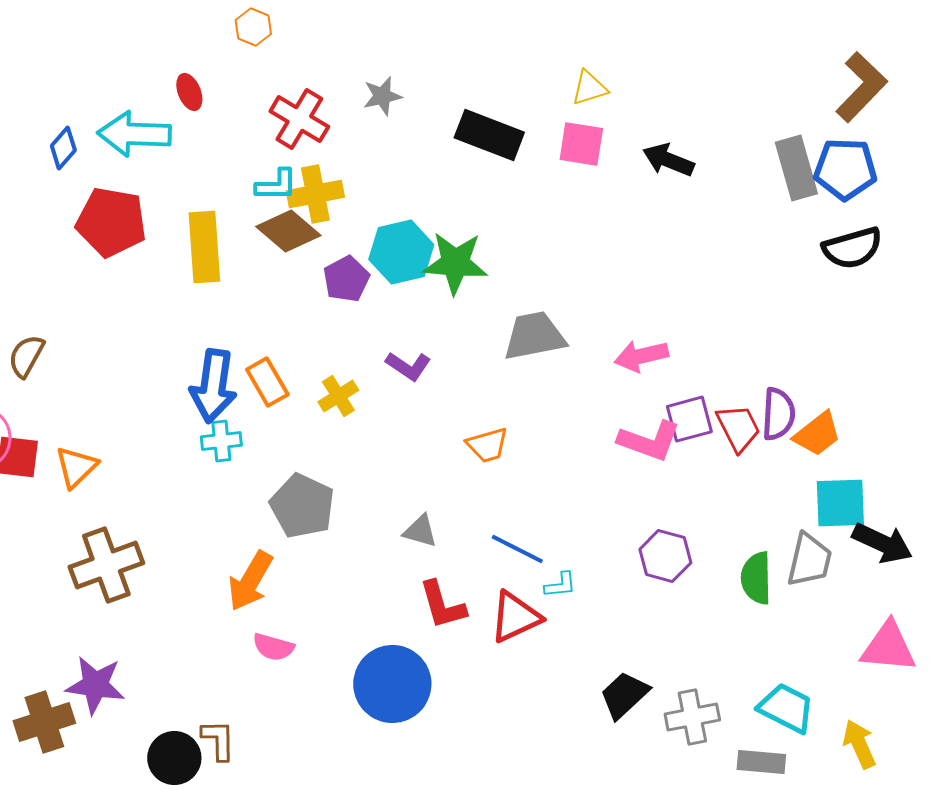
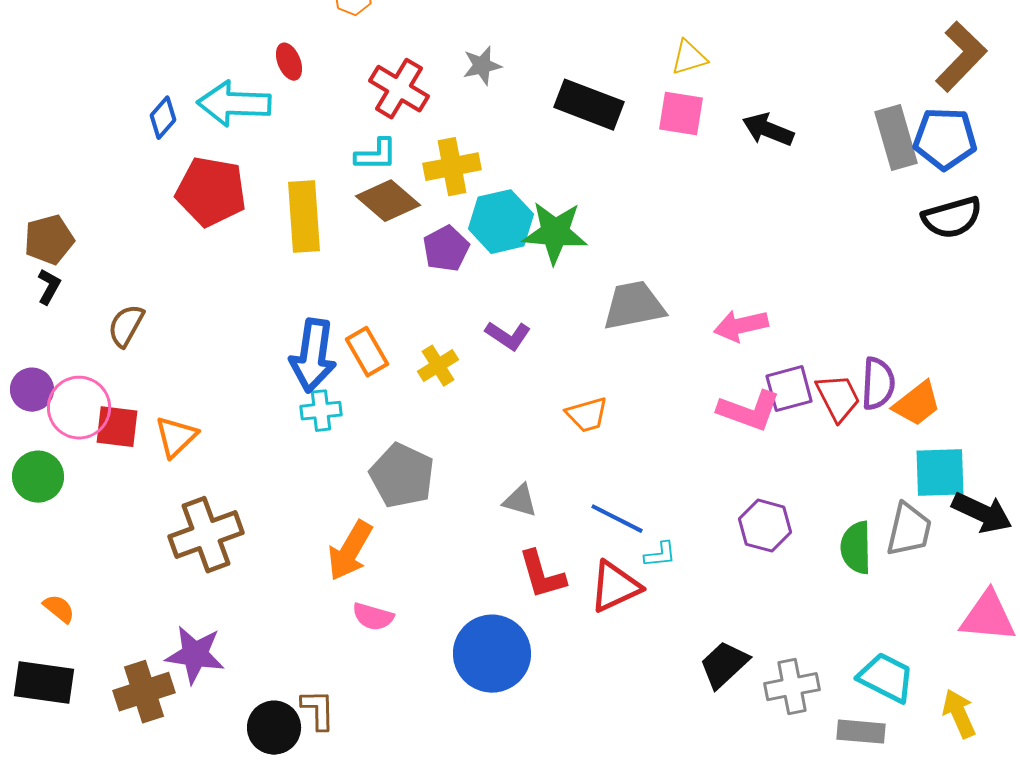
yellow cross: (315, 194) -> (452, 167), moved

